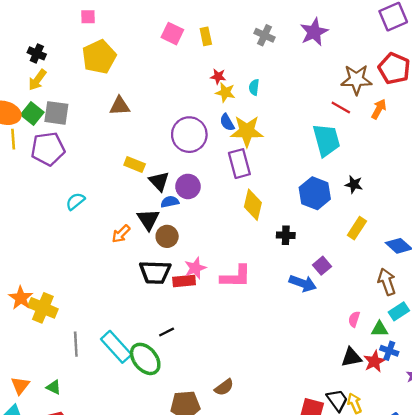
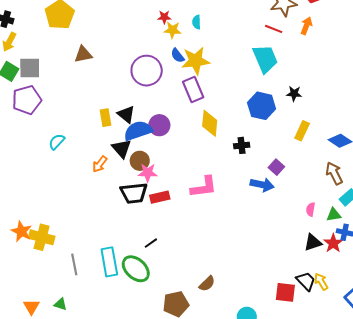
yellow rectangle: (135, 164) -> (105, 118), moved, turned 66
purple circle: (188, 186) -> (159, 125), moved
blue semicircle: (170, 202) -> (138, 131), size x1.8
pink star: (195, 268) -> (148, 173), moved, turned 30
cyan rectangle: (116, 347) -> (109, 262), turned 40

